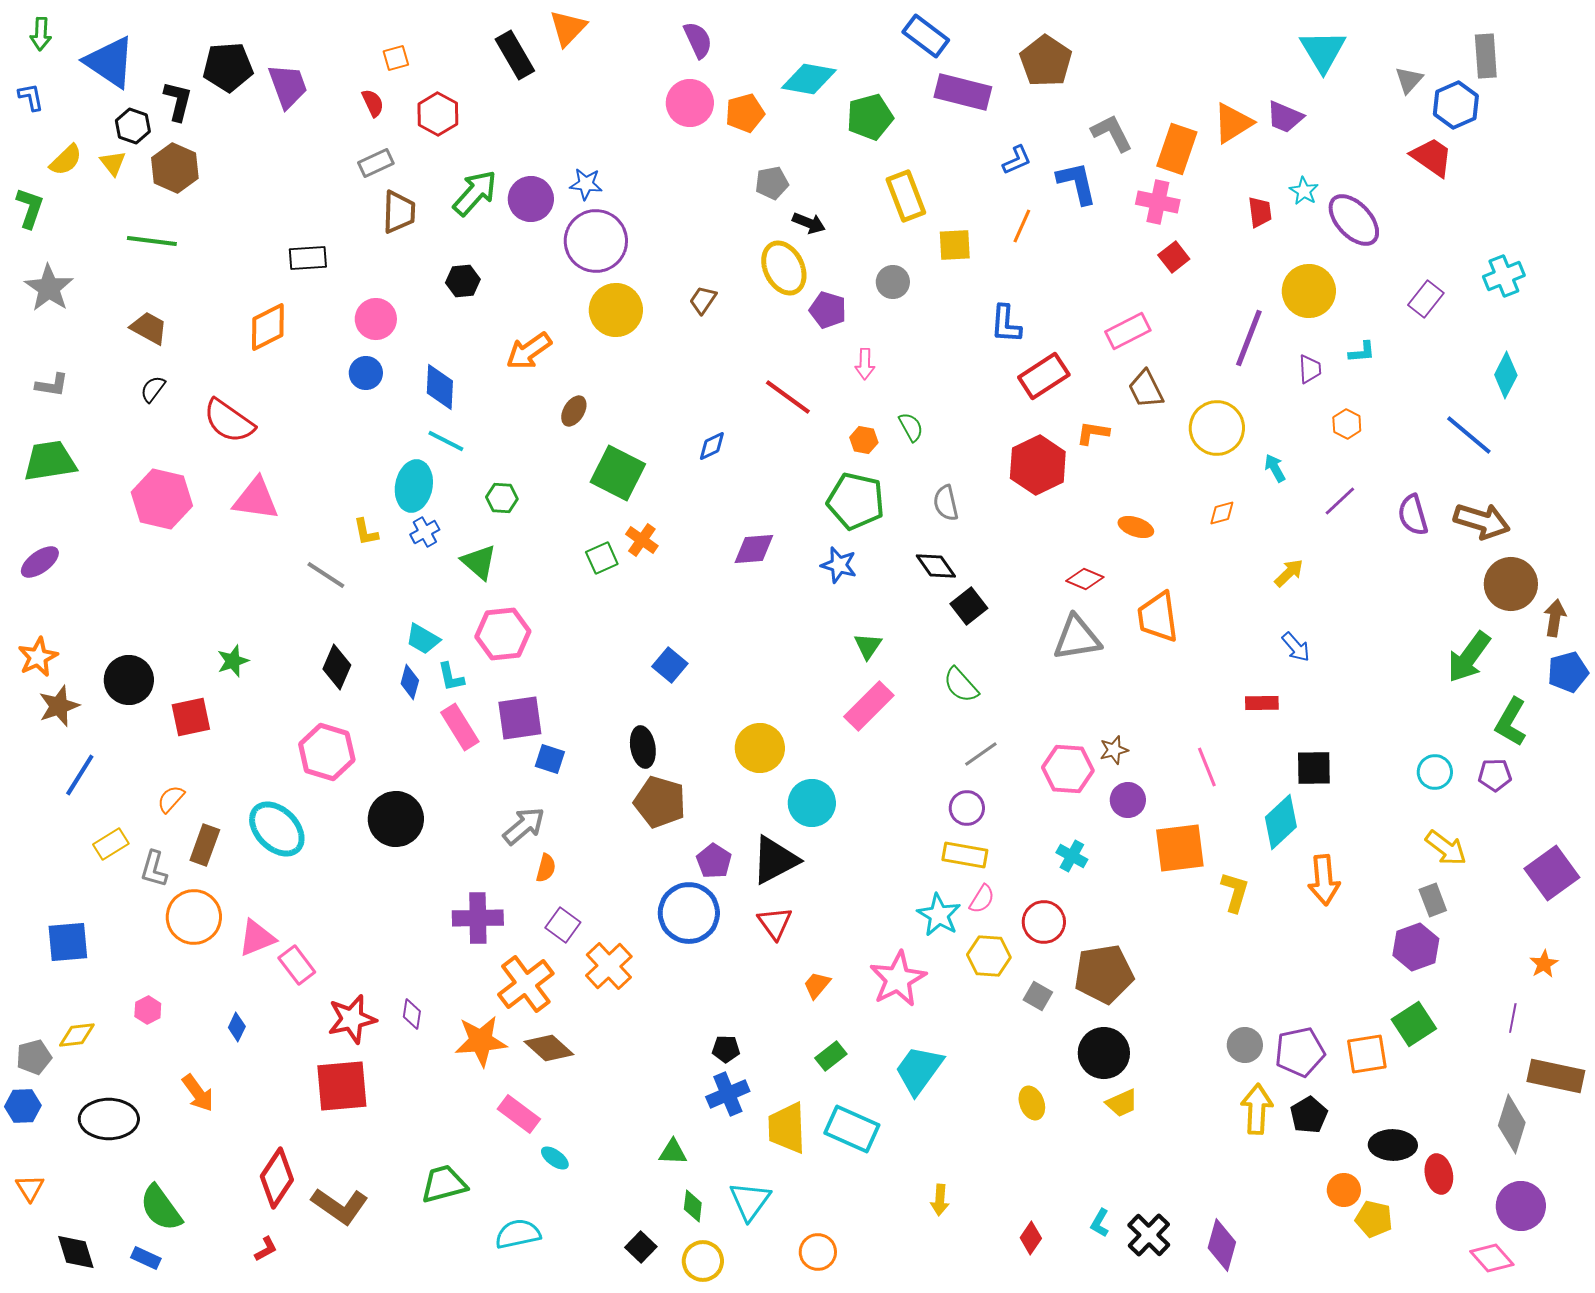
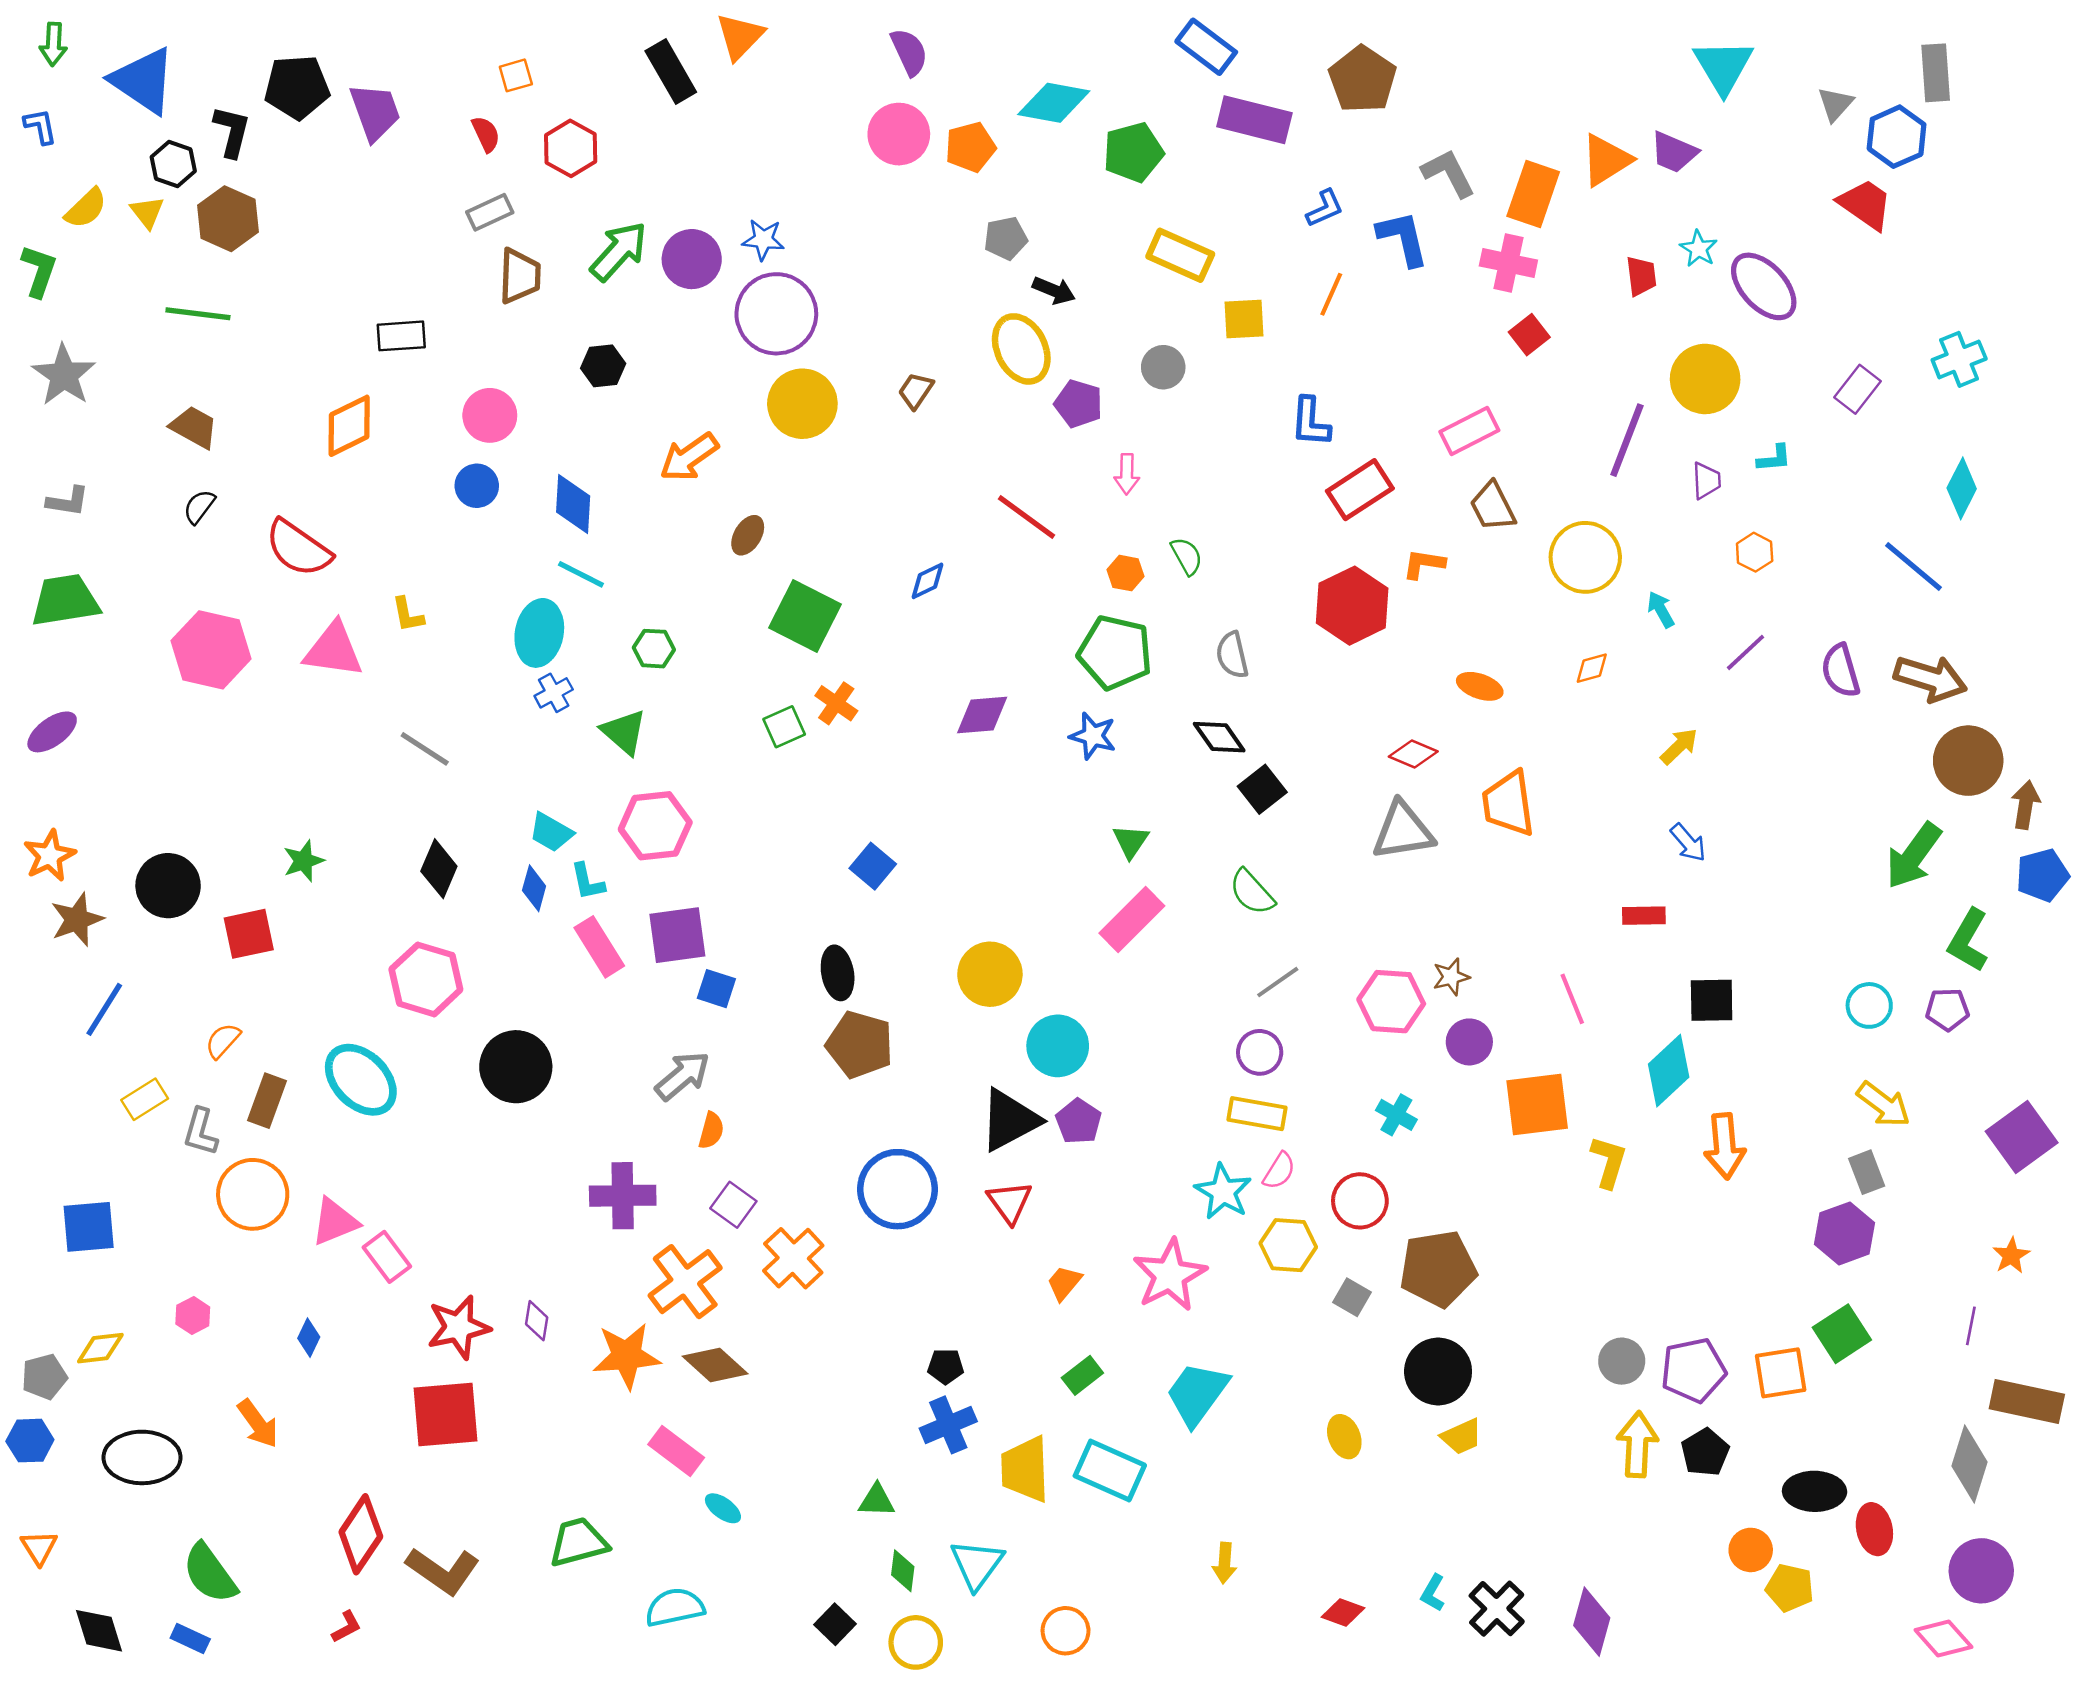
yellow rectangle: (906, 196) -> (1180, 255), turned -45
yellow L-shape: (366, 532) -> (408, 615), moved
purple pentagon: (714, 861) -> (1079, 1121), moved
red diamond: (1031, 1238) -> (1343, 1612), turned 76

